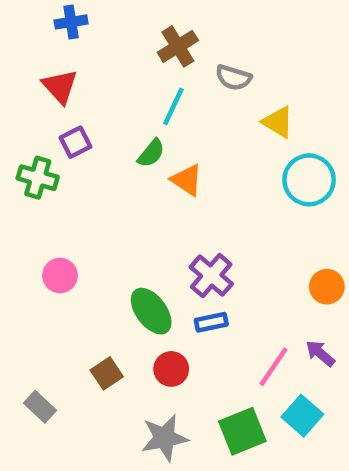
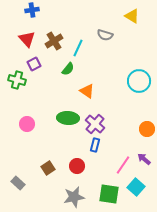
brown cross: (178, 46) -> (54, 41), moved
yellow triangle: (278, 122) -> (132, 16), moved
orange triangle: (187, 180) -> (87, 91), moved
green ellipse: (151, 311) -> (68, 118), moved, turned -50
blue rectangle: (211, 322) -> (95, 145), turned -64
green square: (242, 431) -> (109, 194), turned 30

